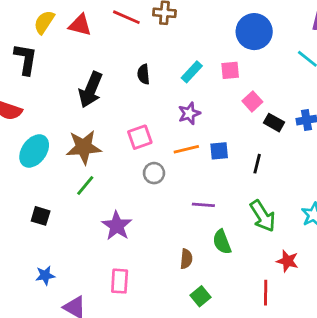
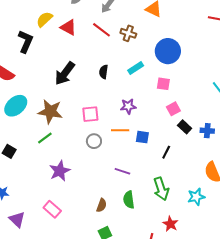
blue circle: (254, 32) -> (168, 51), moved
cyan rectangle: (192, 72) -> (136, 68), moved
pink rectangle: (120, 281) -> (52, 209), turned -66

